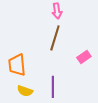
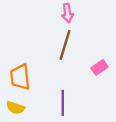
yellow semicircle: (25, 91) -> (15, 108), moved

